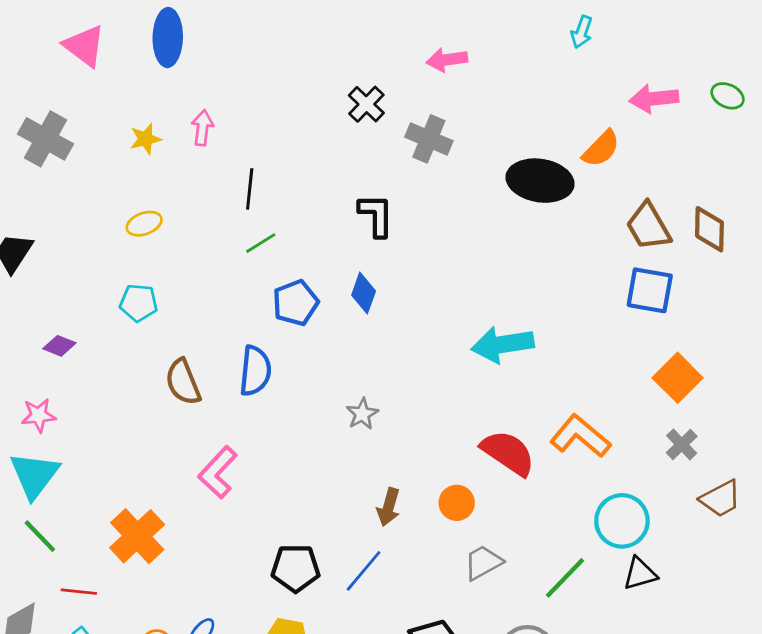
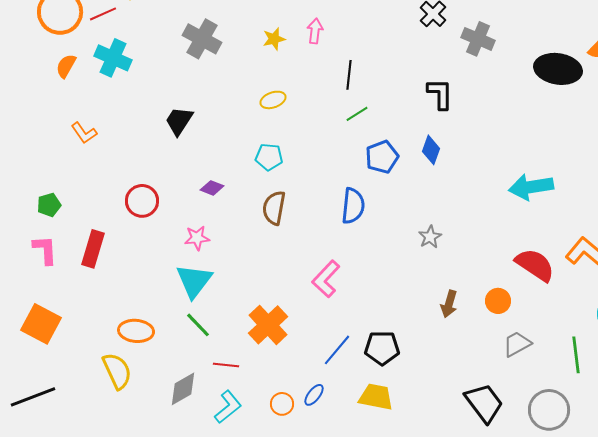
brown semicircle: (183, 382) -> (274, 208), moved, turned 32
blue line: (364, 571) -> (337, 350), moved
green line: (565, 578) -> (576, 355), turned -51

